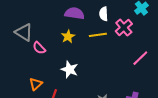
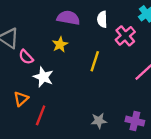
yellow line: (98, 35) -> (95, 61), moved, turned -66
white star: (70, 69) -> (43, 77), moved

